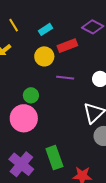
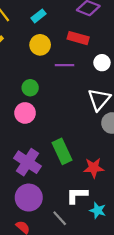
red rectangle: (67, 46) -> (78, 38), moved, turned 42
pink circle: (24, 118) -> (25, 113), size x0.7

